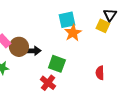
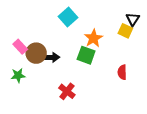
cyan square: (67, 20) -> (68, 17), moved, turned -30
green square: (57, 64) -> (86, 55), moved
red semicircle: (100, 73) -> (122, 72), moved

